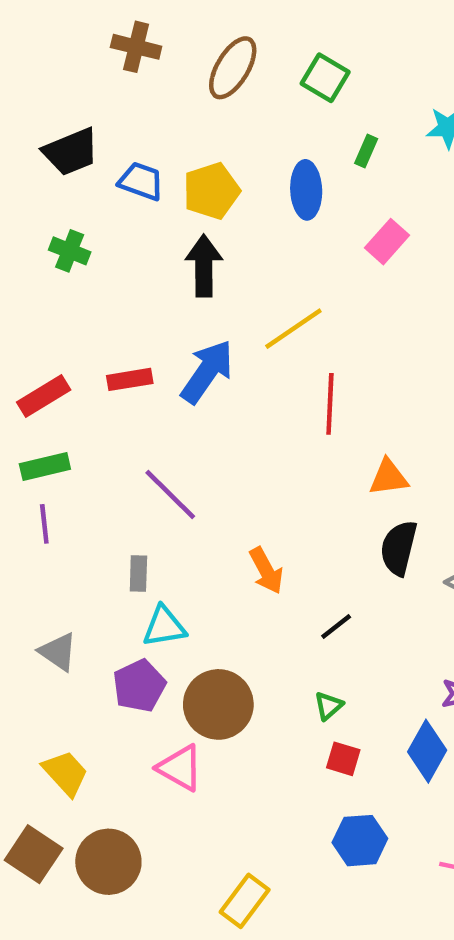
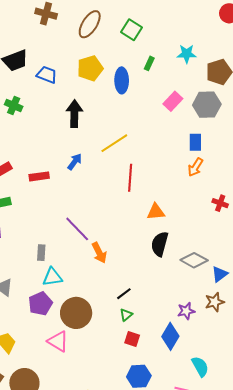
yellow pentagon: (211, 191) -> (90, 68), moved
pink rectangle: (387, 242) -> (173, 101), moved
blue arrow: (207, 372) -> (75, 162), size x0.6
red rectangle: (130, 379) -> (39, 176), moved
purple line: (170, 495) -> (77, 229), moved
black line: (336, 627) -> (124, 294), moved

